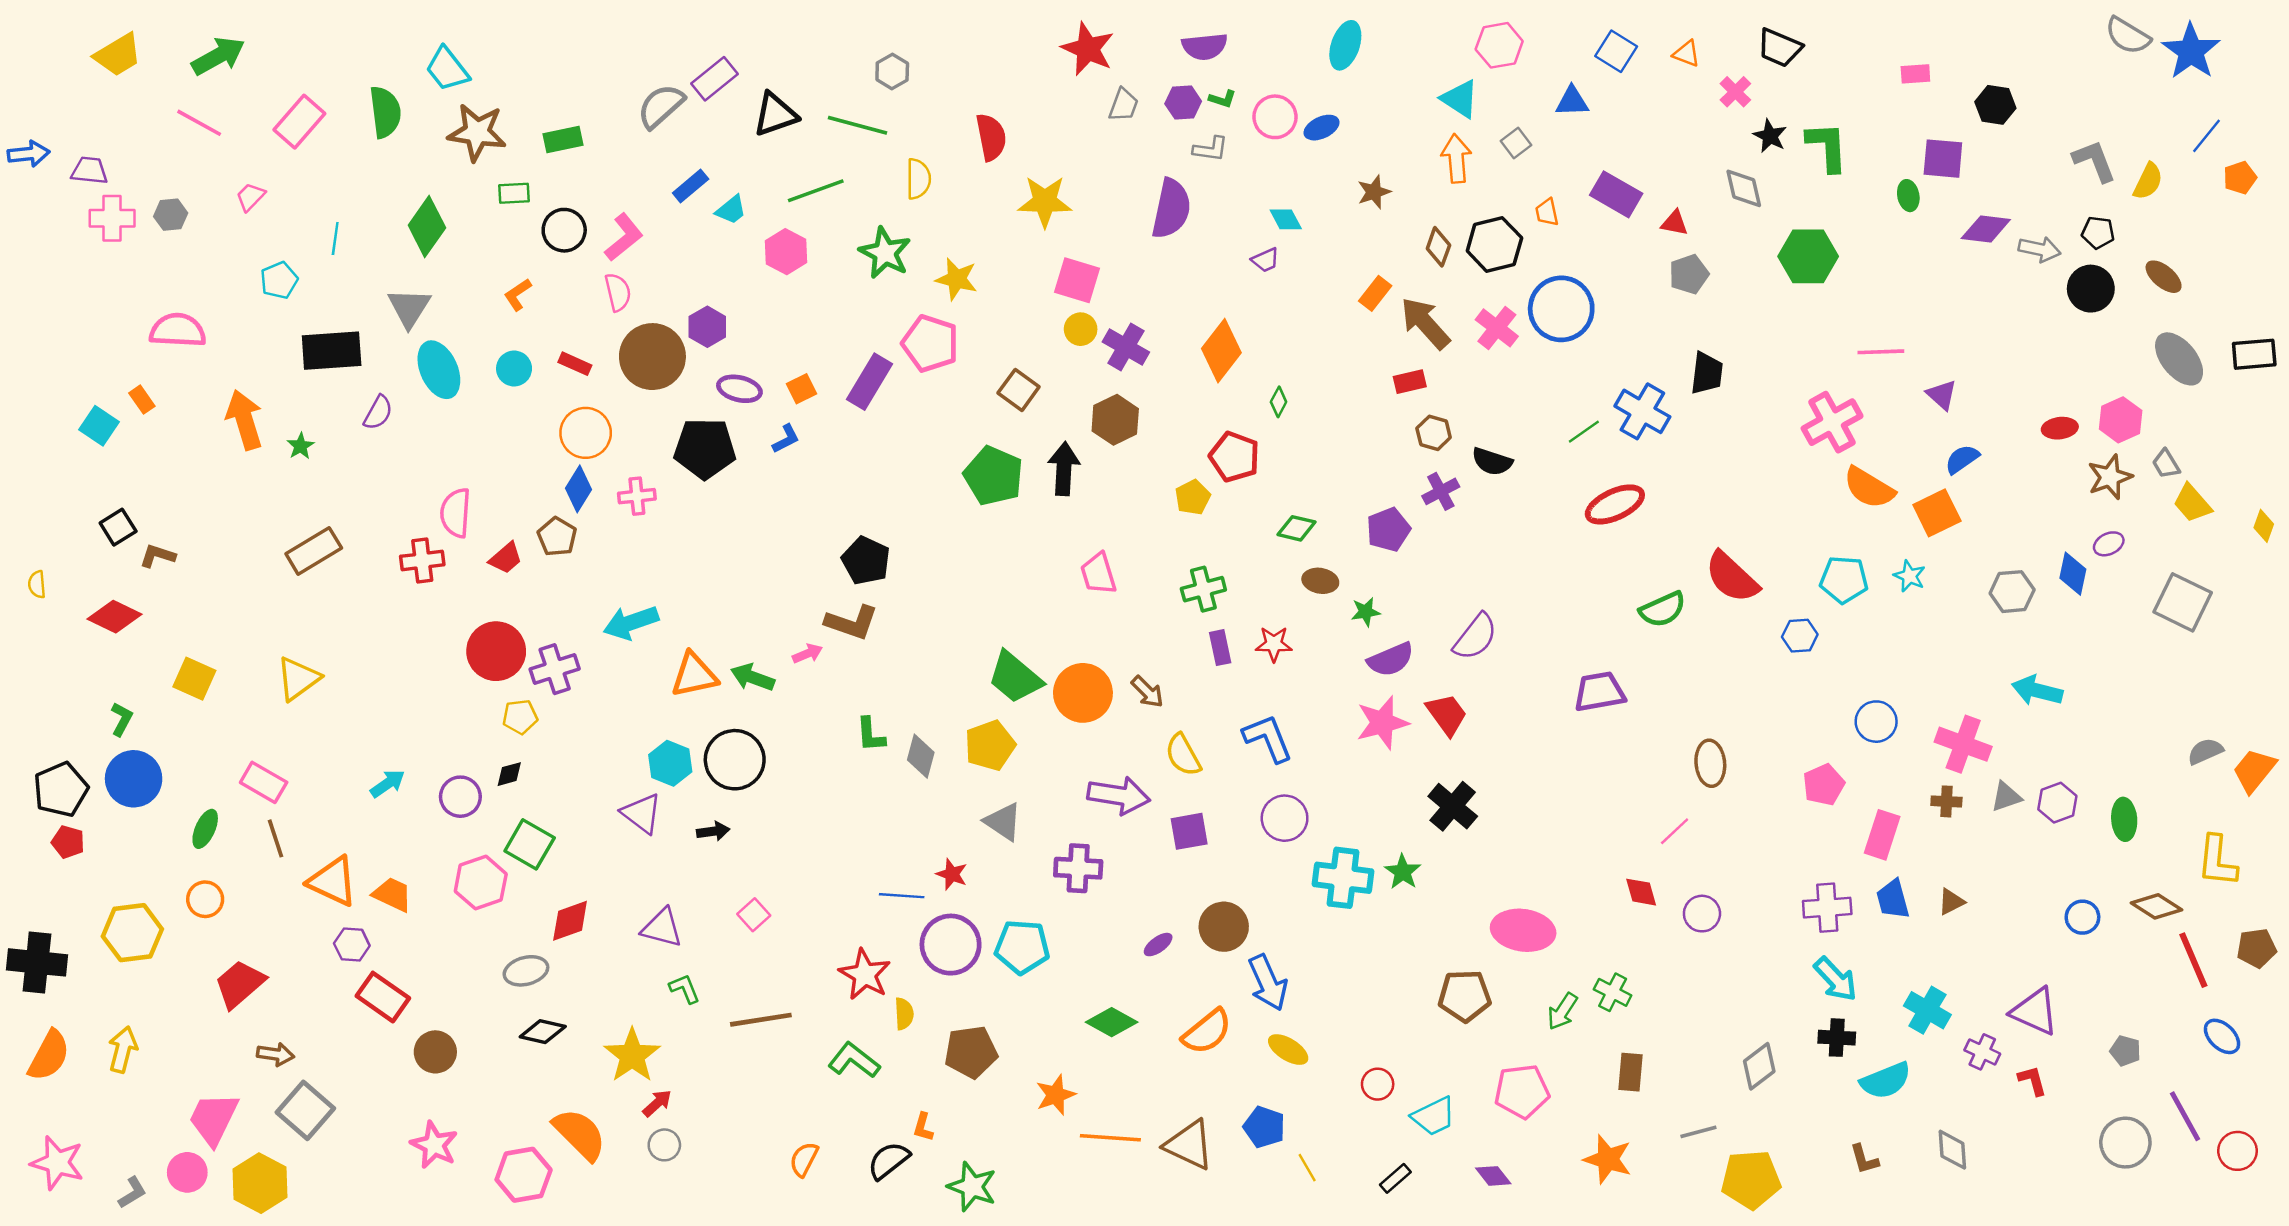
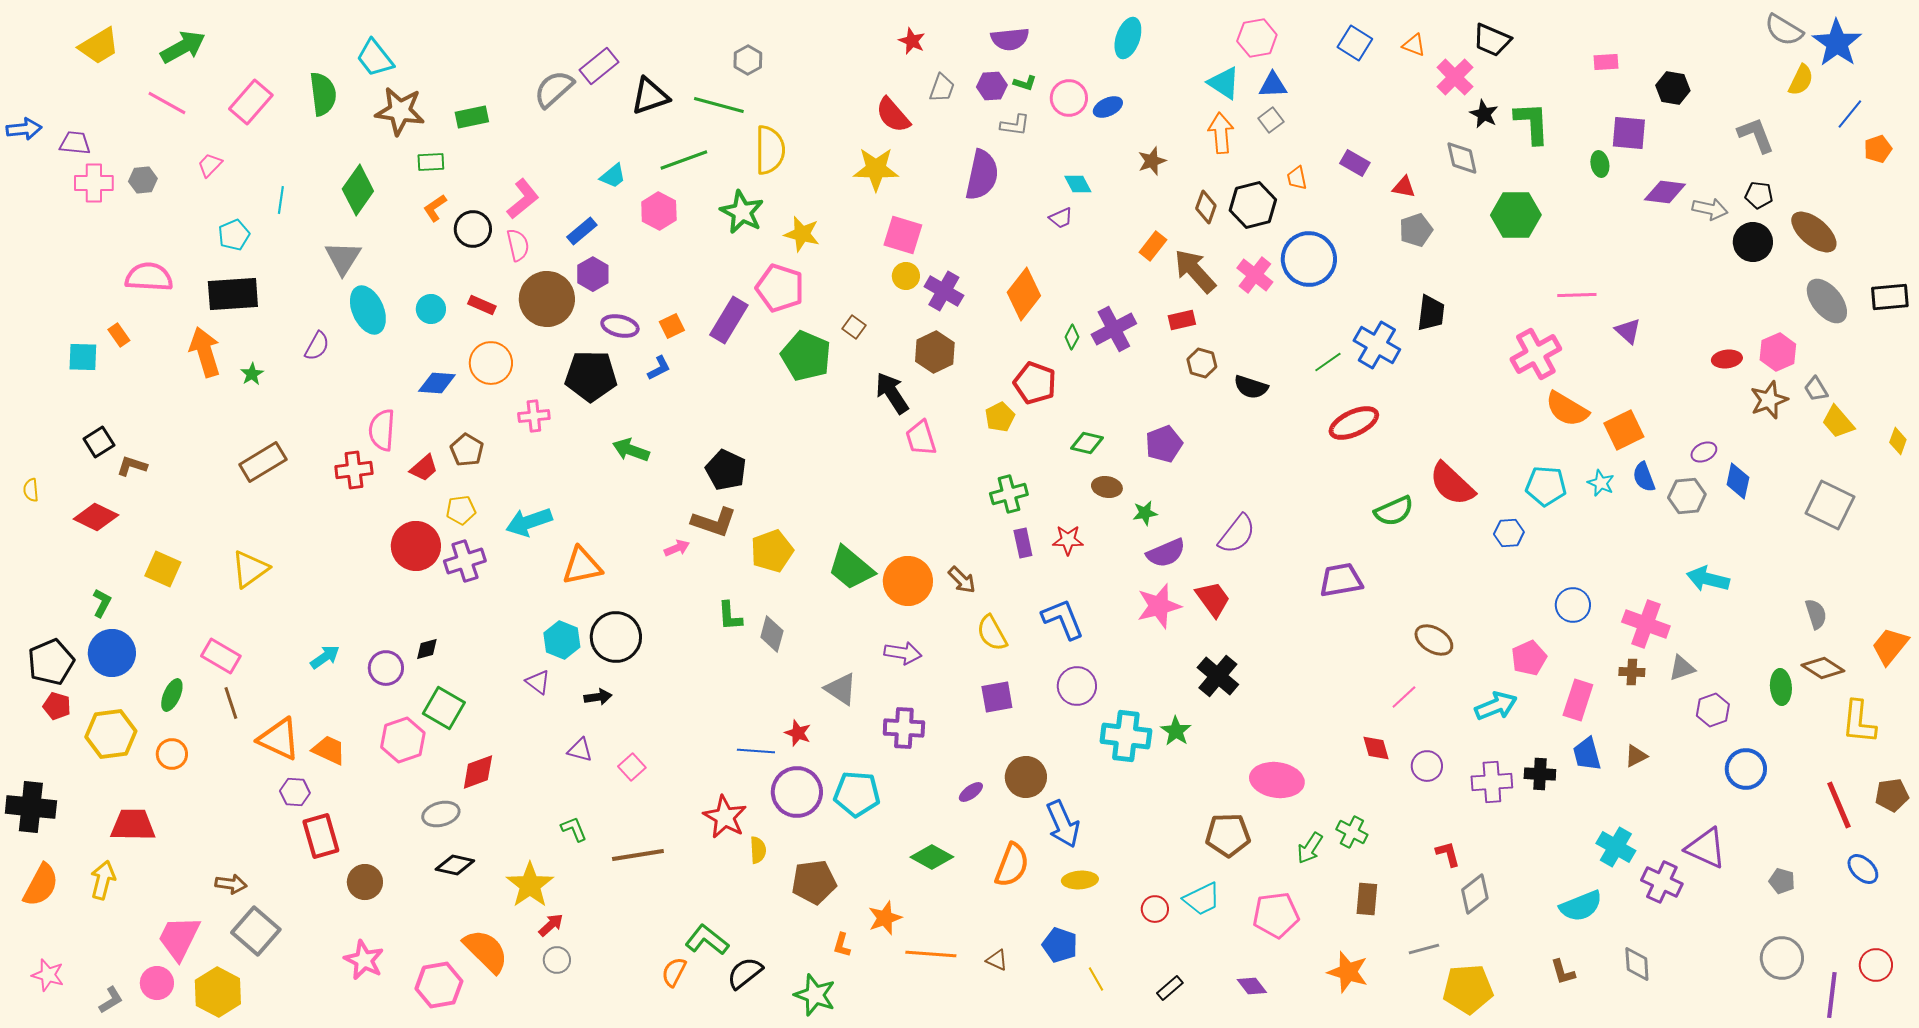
red star: (1088, 49) -> (912, 41), size x0.6
pink cross: (1735, 92) -> (1455, 77), size x1.4
blue triangle: (1572, 101) -> (1273, 85), moved
red semicircle: (991, 137) -> (893, 115), moved, turned 150
yellow semicircle: (918, 179) -> (770, 150), size x1.4
yellow semicircle: (2148, 181) -> (1801, 80), moved
blue rectangle: (691, 186) -> (582, 231), moved
purple rectangle: (1616, 194) -> (1355, 163), size x0.7
black circle: (564, 230) -> (473, 229), moved
brown ellipse: (2164, 277) -> (1814, 232), size x1.5
orange L-shape: (518, 295) -> (435, 208), moved
black rectangle: (332, 351) -> (233, 294), moved
brown square: (1019, 390) -> (854, 327), size x0.7
cyan square: (99, 426) -> (83, 357), turned -32
blue semicircle: (1962, 459) -> (1644, 477), moved, turned -76
black arrow: (1064, 469) -> (892, 393), turned -36
green pentagon: (994, 476) -> (806, 356), moved
blue diamond: (578, 489) -> (437, 383), moved, turned 63
purple cross: (1441, 491) -> (1114, 329), moved, size x1.4
purple ellipse: (2109, 544) -> (1704, 452), moved
pink trapezoid: (1098, 574) -> (921, 438), moved
green arrow: (753, 677) -> (631, 450), moved
yellow pentagon: (520, 717) -> (461, 510), moved
yellow pentagon: (990, 745) -> (772, 551), moved
gray semicircle: (2205, 751) -> (1816, 614), moved, turned 96
brown ellipse: (1710, 763) -> (1434, 640), turned -54
purple arrow: (1119, 795) -> (903, 653), moved, size x0.7
purple hexagon: (2057, 803) -> (1713, 710), moved
purple triangle: (642, 813) -> (538, 682), size x0.7
brown diamond: (2156, 906) -> (1823, 668), moved
purple cross: (1827, 908) -> (1492, 782), moved
blue circle: (2082, 917) -> (1746, 769), size x1.4
purple triangle: (662, 928) -> (580, 750), moved, size x0.7
yellow hexagon: (132, 933) -> (111, 734), moved
cyan arrow: (1836, 979) -> (1496, 706), moved, turned -69
red trapezoid: (240, 984) -> (133, 825), moved, turned 42
red rectangle: (383, 997) -> (321, 836), turned 39
orange semicircle: (1207, 1032) -> (1012, 865), turned -30
black cross: (1837, 1038) -> (1540, 774), moved
yellow ellipse: (1288, 1050) -> (1080, 880), turned -36
purple cross: (1982, 1052) -> (1662, 882), size x1.4
green L-shape: (854, 1060) -> (707, 940), moved
red L-shape: (2032, 1081) -> (1448, 854), moved
cyan trapezoid: (1434, 1116) -> (1202, 899), moved
purple line: (2185, 1116) -> (1832, 995), moved, turned 36
orange L-shape: (923, 1127) -> (842, 945), moved
brown triangle: (1189, 1145) -> (997, 960), size x0.5
pink star: (57, 1163) -> (48, 975), size x0.7

